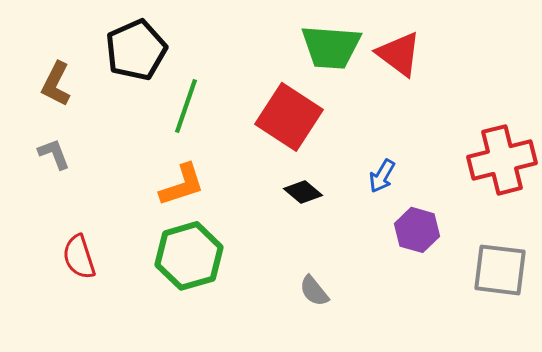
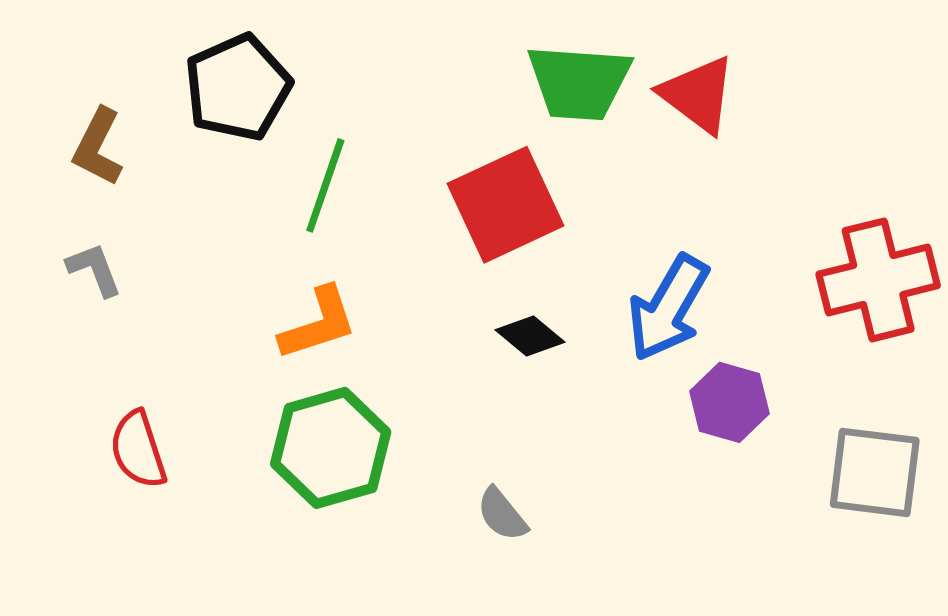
red square: (289, 117) -> (505, 205), turned 32
blue arrow: (382, 176) -> (668, 308), size x1.8
gray semicircle: (314, 291) -> (502, 514), moved

